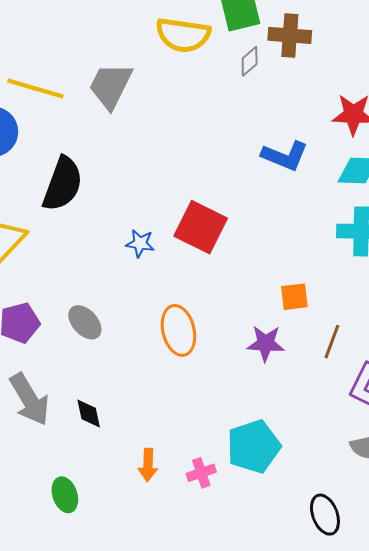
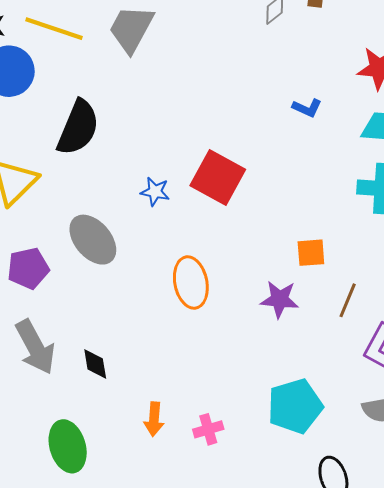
blue L-shape: (285, 156) -> (307, 108), size x0.6
gray ellipse: (85, 322) -> (93, 240), moved, size x1.4
cyan pentagon: (254, 446) -> (295, 406), moved
green ellipse: (65, 495) -> (68, 446), size x1.4

